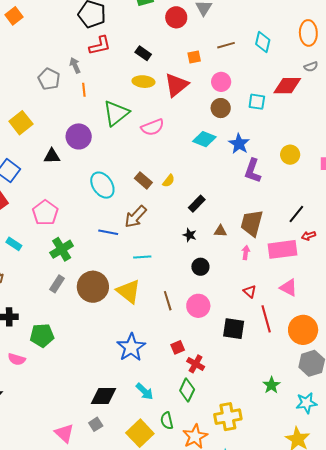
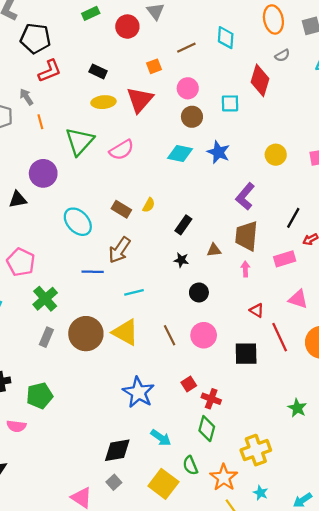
red diamond: (287, 86) -> (260, 80), turned -64
purple L-shape: (253, 171) -> (245, 196), moved, turned 30
pink rectangle: (282, 249) -> (285, 259), size x0.7

